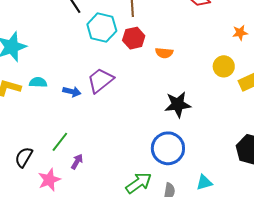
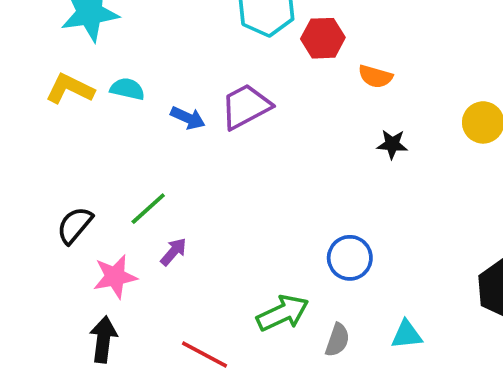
black star: (178, 104) -> (392, 144), moved, size x0.6
blue circle: (168, 148) -> (350, 258), size x0.7

